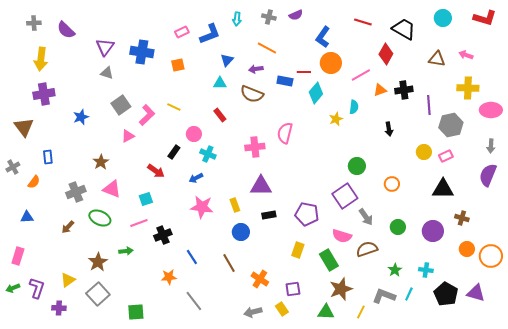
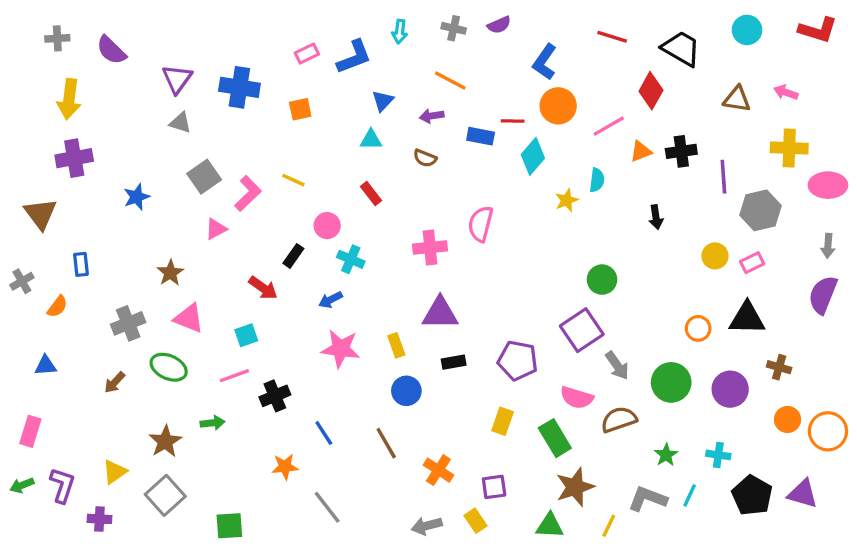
brown semicircle: (252, 94) -> (425, 158), size x0.6
orange circle: (392, 184) -> (698, 328), moved
green circle: (398, 227) -> (671, 382), size x1.5

